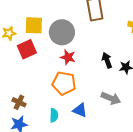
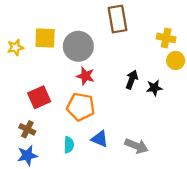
red square: (27, 49) -> (39, 97), moved
black arrow: (107, 60) -> (132, 80), turned 42
gray arrow: (111, 98) -> (136, 146), moved

